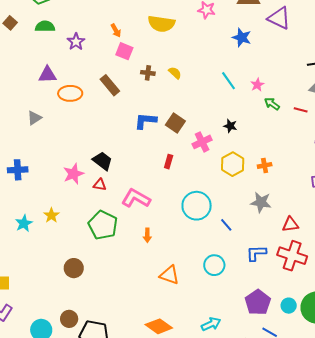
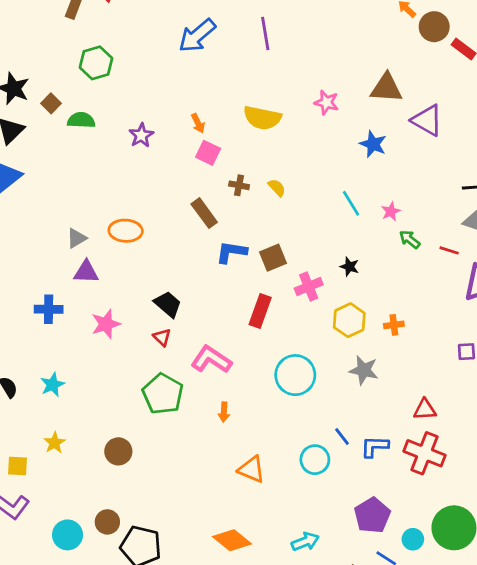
green semicircle: (45, 26) -> (81, 120), moved
purple triangle: (47, 75) -> (86, 272), moved
brown rectangle: (110, 85) -> (204, 213), moved
orange ellipse: (70, 93) -> (126, 231), moved
brown square: (175, 123) -> (273, 258), turned 30
red rectangle: (169, 162) -> (260, 311), size x1.6
pink star: (73, 174) -> (106, 324), moved
red triangle: (100, 185) -> (162, 337), turned 32
gray star: (261, 202) -> (364, 370), moved
yellow star: (51, 215) -> (55, 443), moved
blue line: (226, 225) -> (342, 436), moved
cyan circle: (289, 306) -> (413, 539), moved

